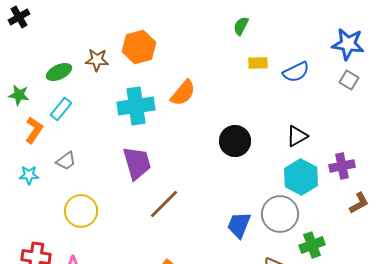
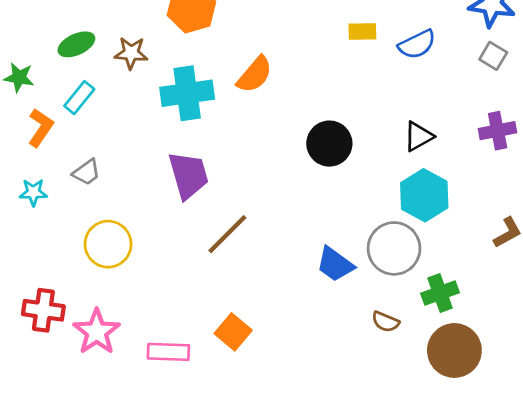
brown star: (97, 60) -> (131, 53), moved
purple cross: (342, 166) -> (498, 131), moved
blue trapezoid: (239, 225) -> (335, 264), turned -76

